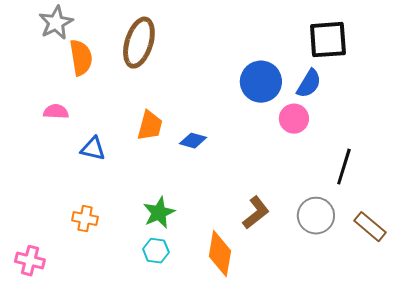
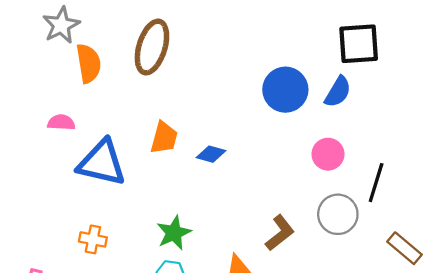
pink circle: (294, 119) -> (328, 154), moved
blue triangle: (93, 149) -> (102, 163), size x1.8
gray circle: (316, 216) -> (338, 214), moved

